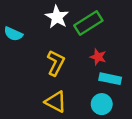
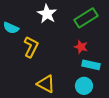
green rectangle: (88, 23) -> (86, 18), moved
yellow L-shape: (56, 63) -> (31, 47), moved

